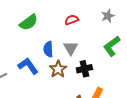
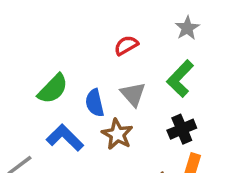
green semicircle: (29, 22) -> (53, 89), moved
green L-shape: (112, 46) -> (180, 79), moved
black cross: (84, 69) -> (182, 129), moved

